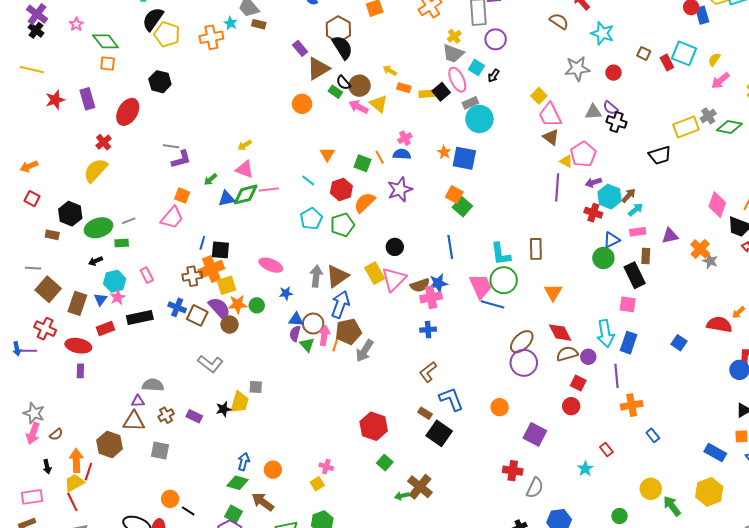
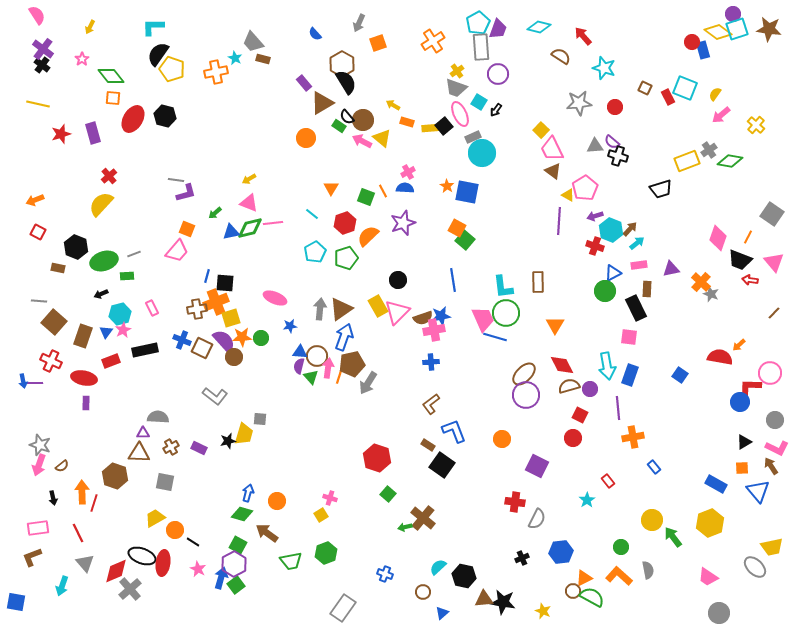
red ellipse: (128, 112) -> (133, 119), moved
yellow trapezoid: (74, 483) -> (155, 518), moved

